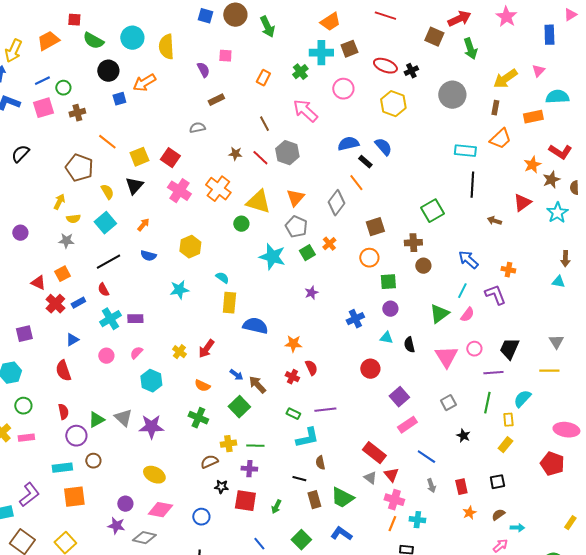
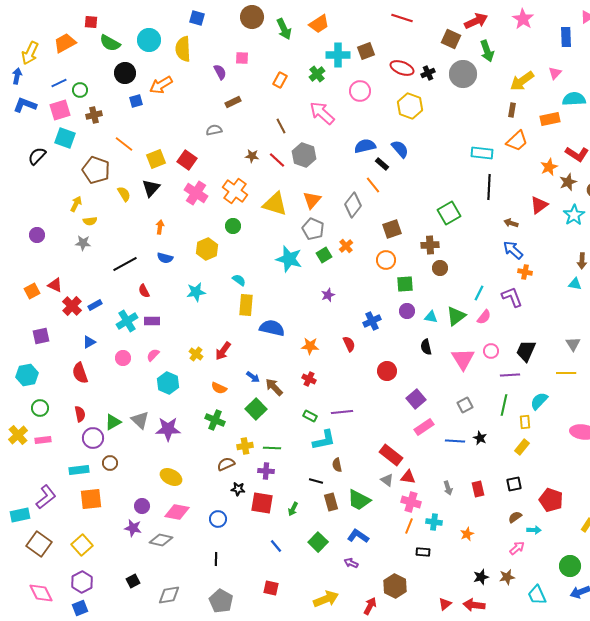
blue square: (205, 16) -> (197, 18), moved
orange trapezoid: (330, 22) -> (319, 24), moved
gray circle: (452, 95) -> (463, 74), moved
cyan square: (105, 223) -> (65, 138), moved, turned -30
green circle: (241, 224) -> (233, 226), moved
orange arrow: (143, 225) -> (160, 227), turned -32
blue arrow: (468, 260) -> (513, 250), moved
orange square: (62, 274) -> (32, 291), moved
red semicircle: (103, 290) -> (144, 291), moved
cyan triangle: (386, 338) -> (431, 317), moved
red semicircle: (311, 368) -> (349, 344), moved
blue line: (426, 457) -> (455, 441), moved, turned -30
red pentagon: (552, 464) -> (551, 500), moved
red triangle: (391, 475) -> (408, 477), turned -42
orange star: (469, 513) -> (467, 534), moved

